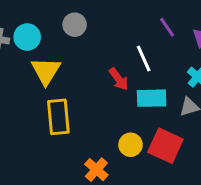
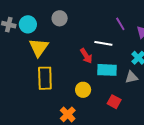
white line: (144, 58) -> (103, 43), turned -60
yellow circle: (131, 145) -> (83, 90), moved
red square: (165, 146) -> (114, 102), size x0.6

